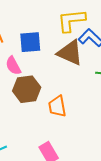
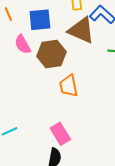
brown hexagon: (27, 89) -> (51, 54), moved

